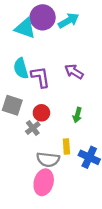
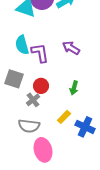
yellow rectangle: (66, 146) -> (64, 117), turned 48
gray semicircle: (48, 159) -> (29, 126), moved
pink ellipse: (44, 182) -> (43, 150), turned -30

